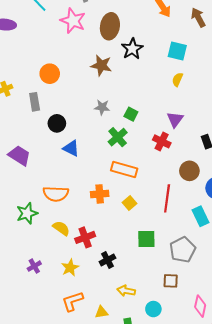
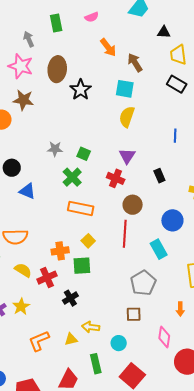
brown arrow: (198, 17) -> (135, 63), moved
brown star: (101, 65) -> (23, 100), moved
yellow semicircle: (177, 80) -> (127, 117), size x1.5
brown circle: (189, 171) -> (133, 205), moved
orange cross: (100, 194) -> (60, 251), moved
green square: (146, 239) -> (82, 266), moved
yellow star: (70, 268) -> (21, 307), moved
yellow triangle: (102, 312) -> (71, 339), moved

